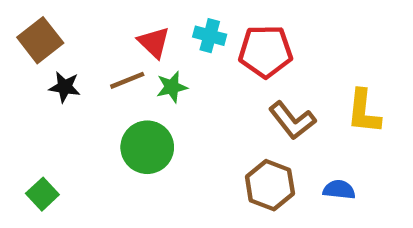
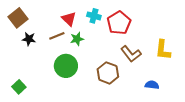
red pentagon: (265, 51) -> (119, 23), turned -30
brown hexagon: (270, 185) -> (108, 73), moved

